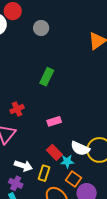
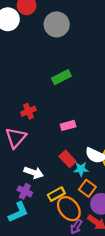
gray circle: (41, 28) -> (57, 24), size x1.5
green rectangle: (47, 77) -> (61, 77), turned 36
yellow rectangle: (44, 173) -> (56, 194), moved, turned 42

